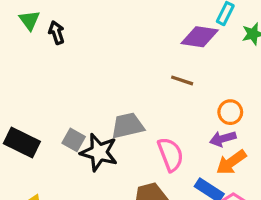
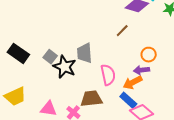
brown line: (182, 80) -> (122, 31), turned -72
gray trapezoid: (128, 126) -> (85, 53), turned -90
orange arrow: (231, 162) -> (133, 82), moved

